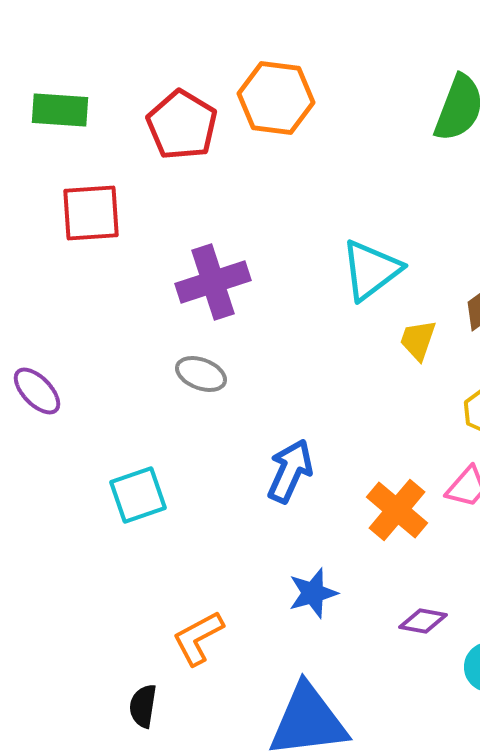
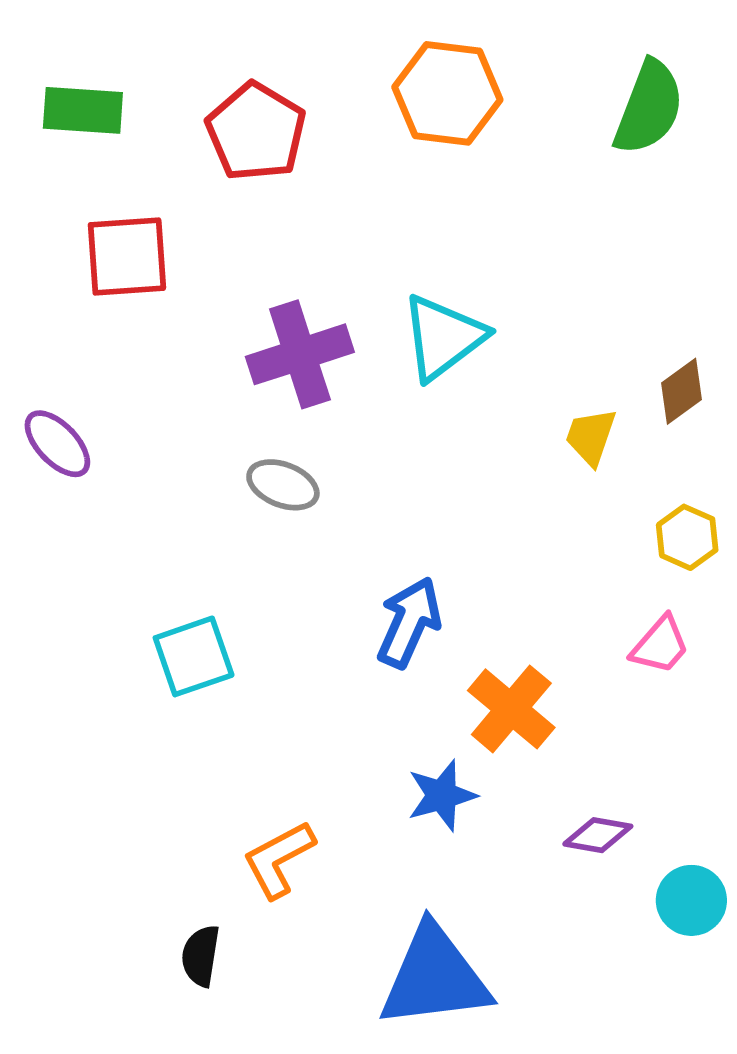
orange hexagon: (276, 98) -> (447, 93), moved
cyan triangle: (371, 270) -> (443, 337), moved
purple ellipse: (37, 391) -> (57, 444), moved
orange cross: (397, 510) -> (511, 709), moved

